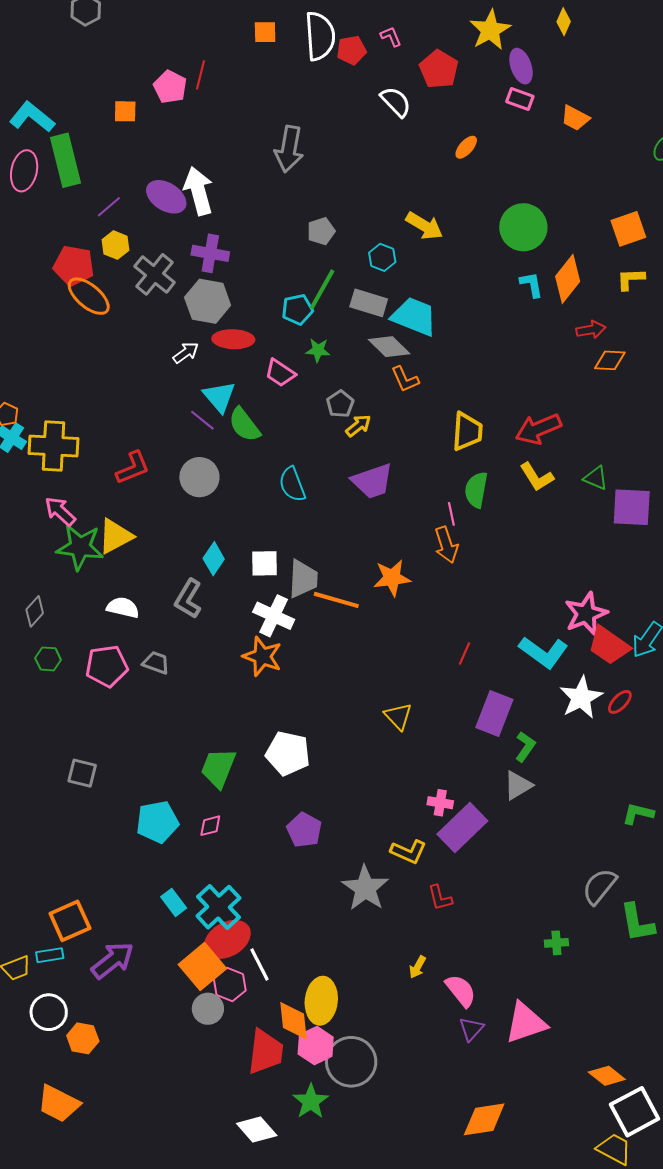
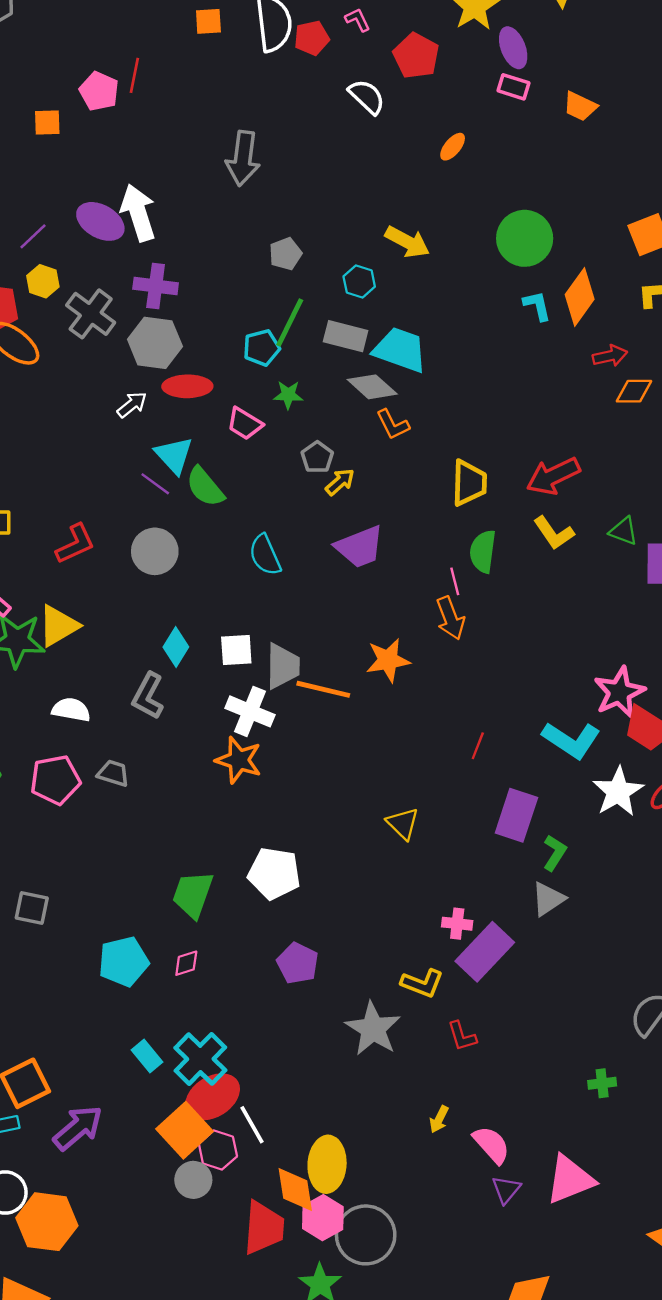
orange hexagon: (83, 1038) -> (47, 1222), size x1.6

